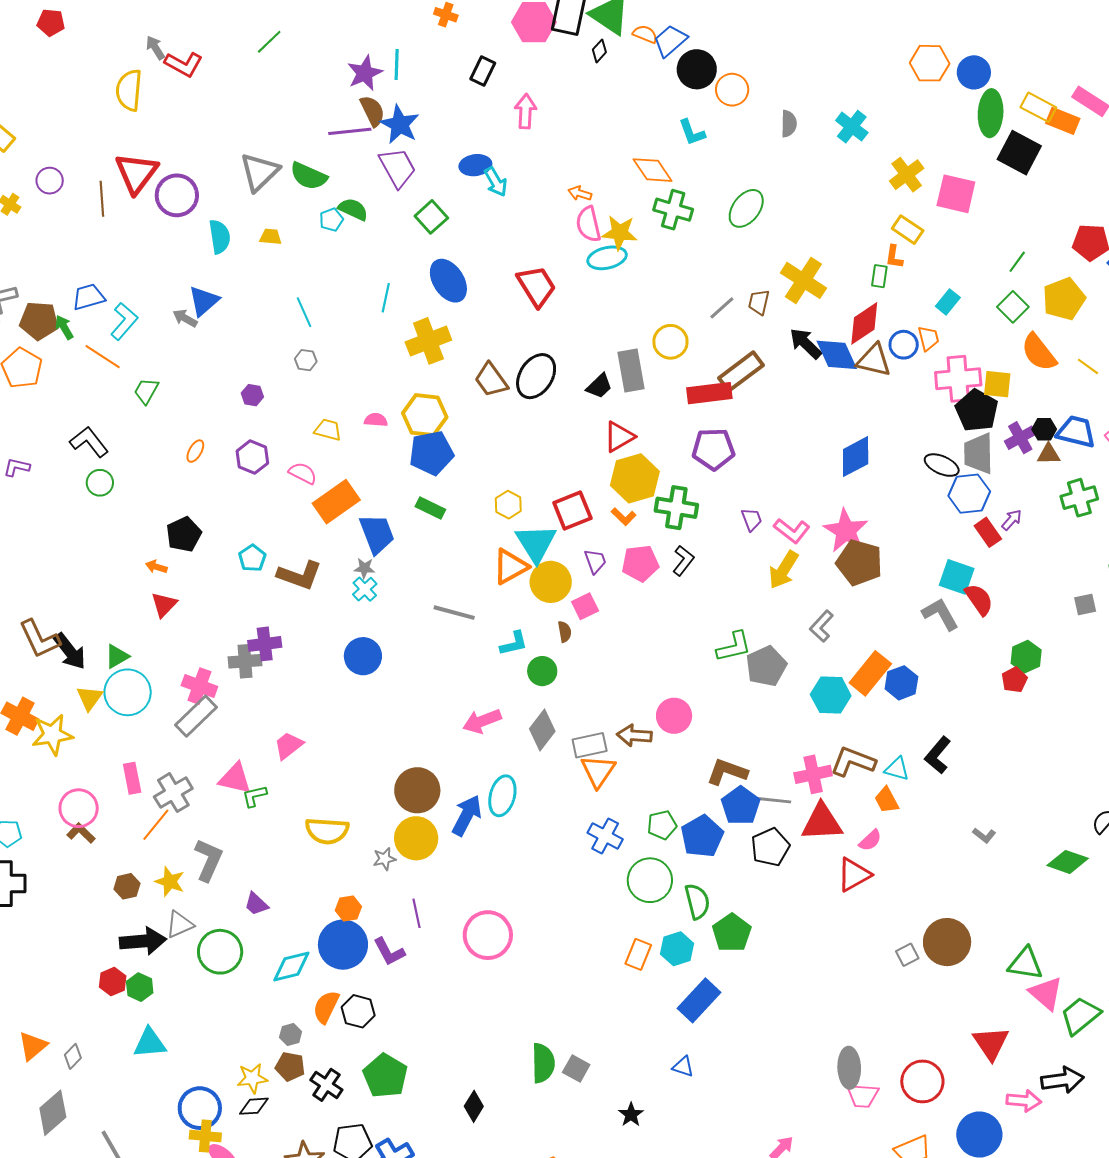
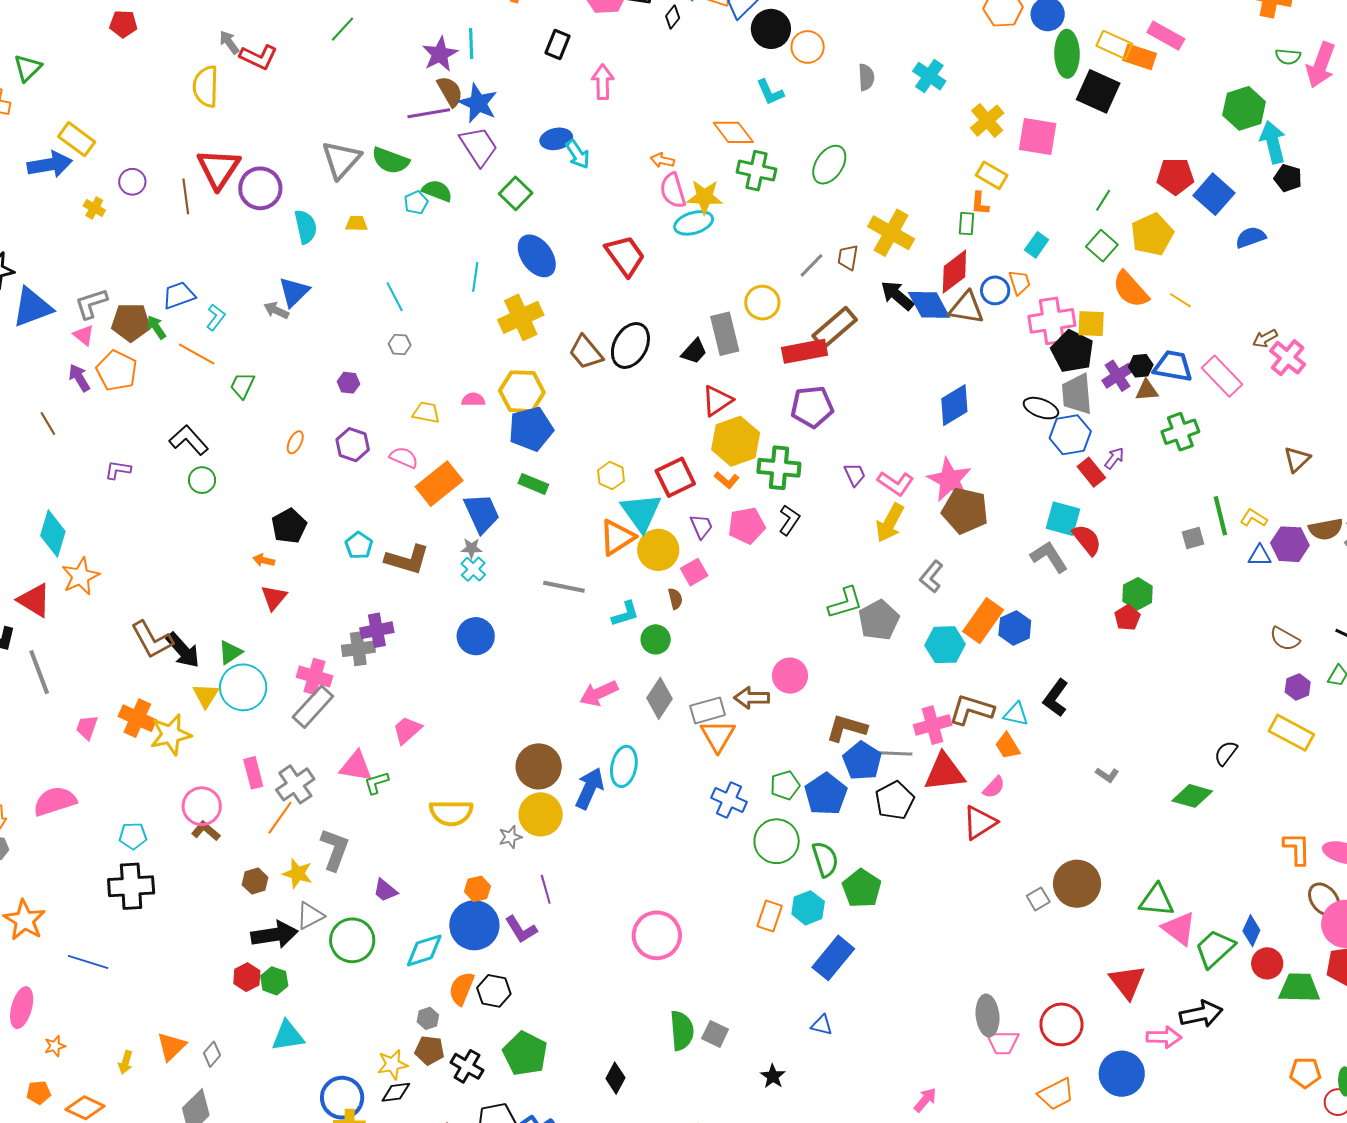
cyan L-shape: (124, 321) -> (216, 317), size x0.7
pink circle: (488, 935) -> (657, 935), moved

